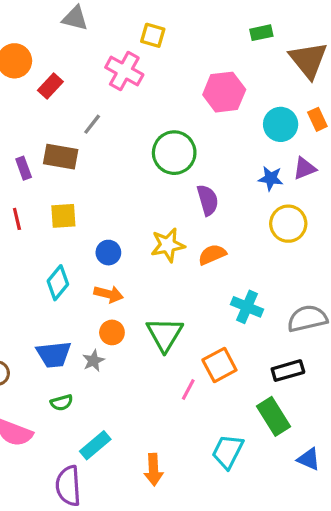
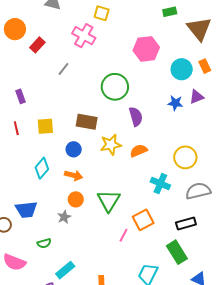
brown rectangle: (61, 157) -> (87, 122), moved
yellow circle: (288, 224) -> (185, 157), moved
blue trapezoid: (54, 354) -> (26, 210), moved

